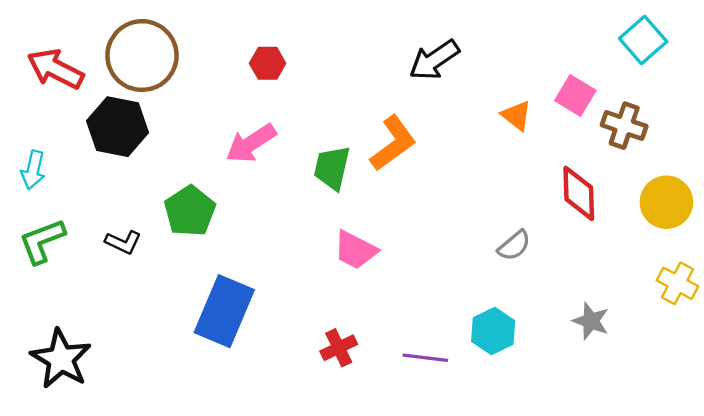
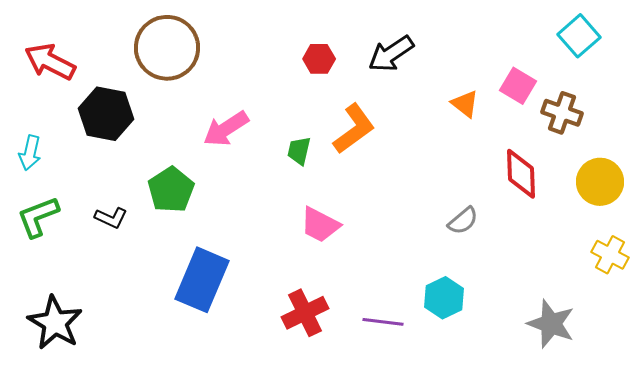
brown circle: (142, 56) -> (167, 48), moved
red hexagon: (268, 63) -> (319, 59), moved
green trapezoid: (332, 168) -> (299, 151), size x0.7
gray star: (591, 321) -> (551, 324), moved, size x1.4
red cross: (339, 348) -> (305, 313), size x1.4

